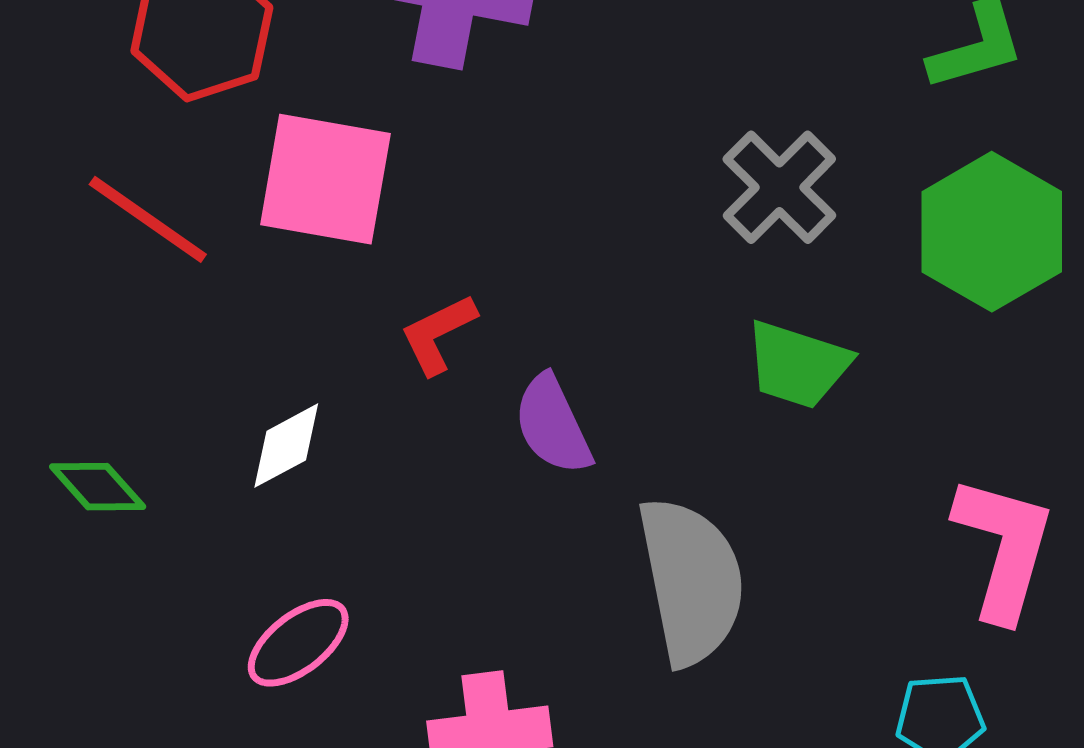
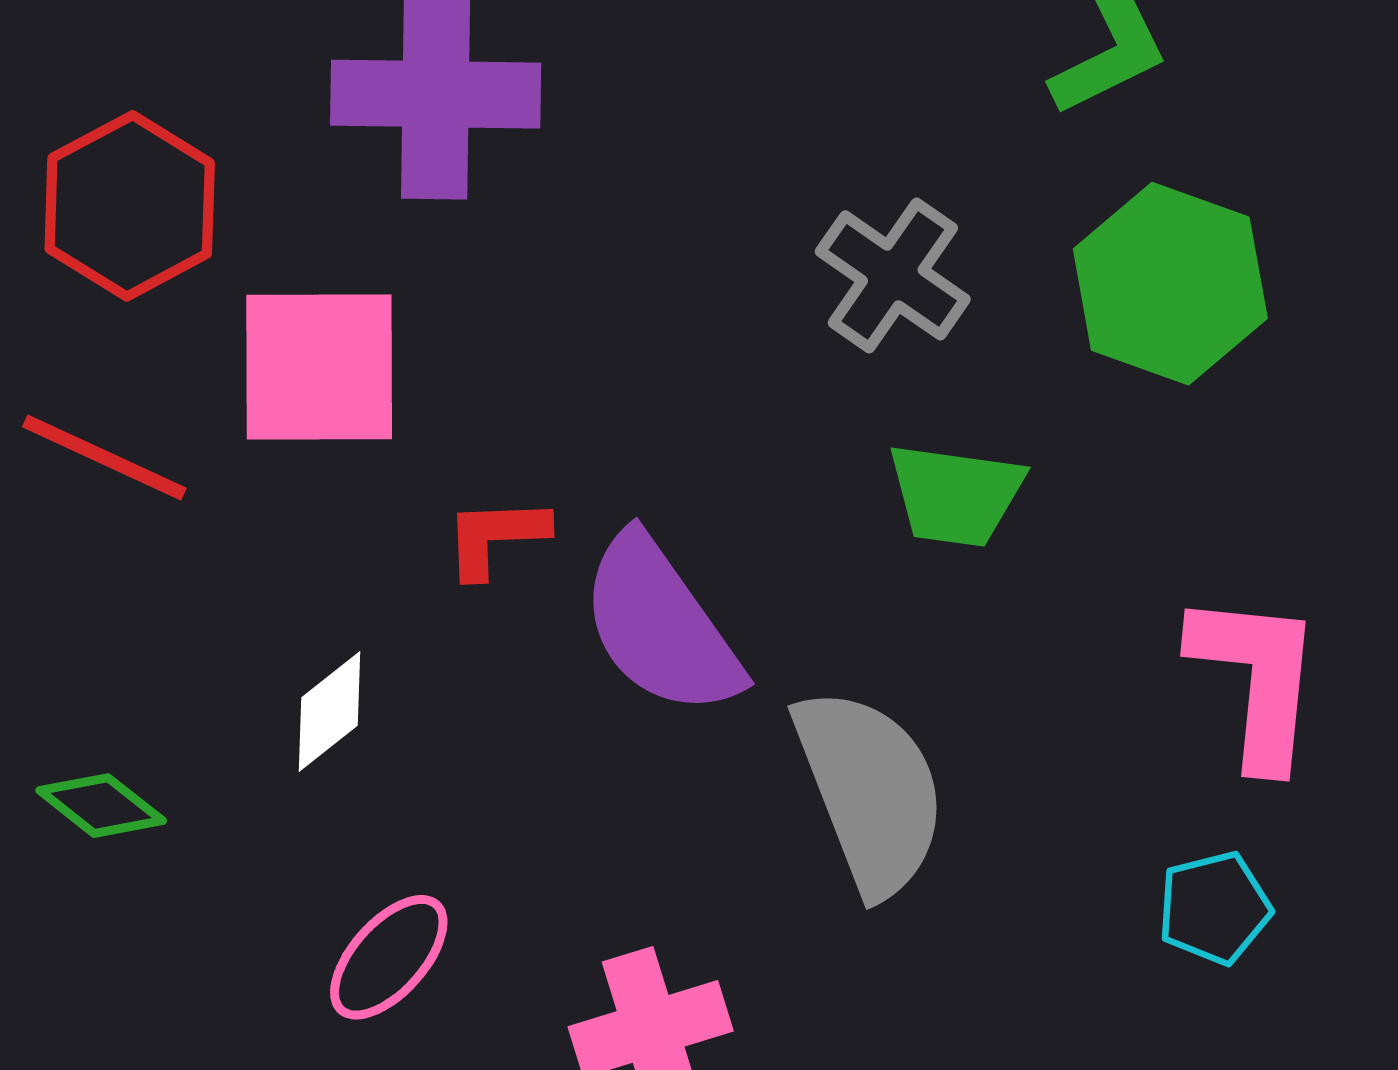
red L-shape: (438, 334) -> (496, 537), turned 34
purple semicircle: (553, 425) -> (660, 625), size x1.5

